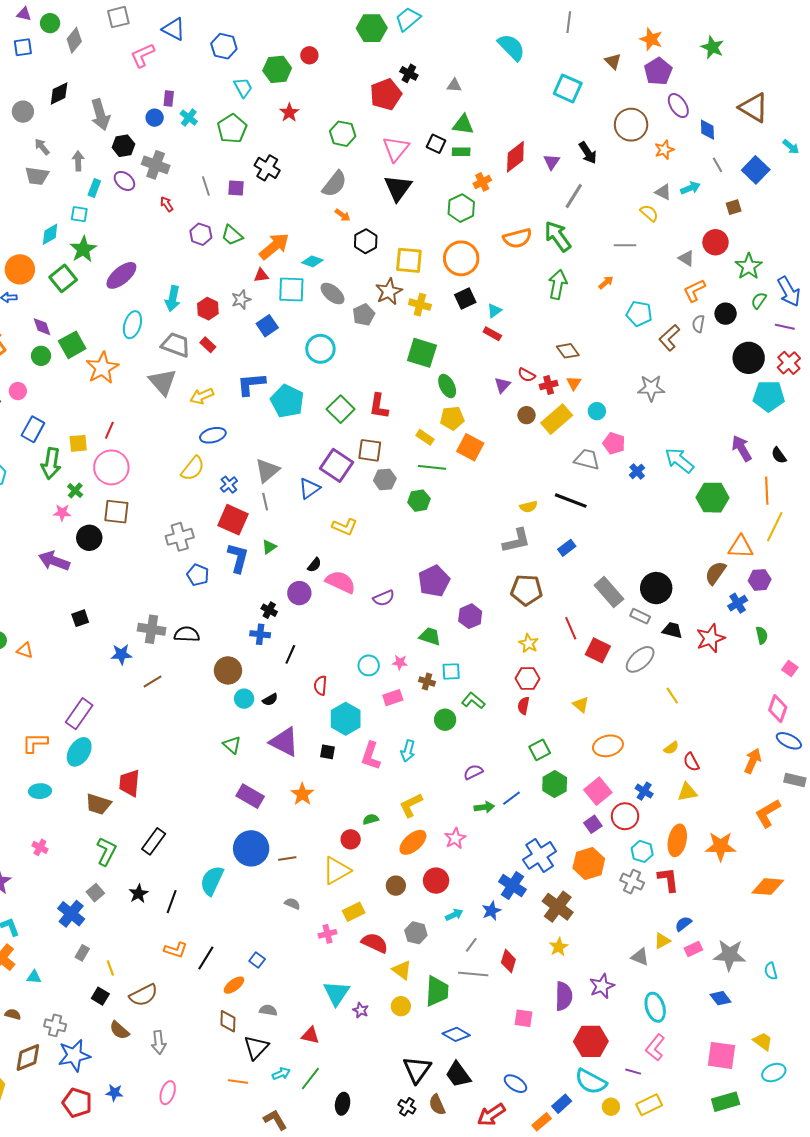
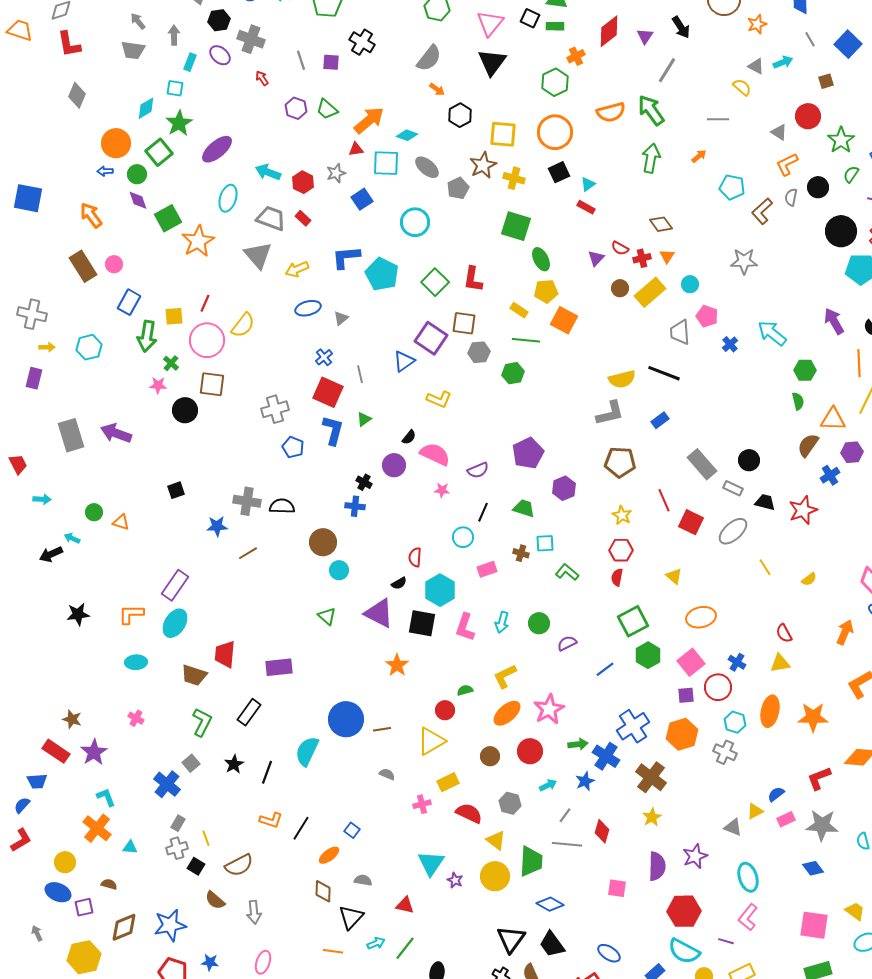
cyan arrow: (173, 299) -> (268, 172), turned 100
green circle: (41, 356) -> (137, 174), moved
gray trapezoid: (587, 459) -> (680, 332), turned -108
yellow semicircle: (193, 468) -> (243, 325), moved
gray triangle: (267, 470) -> (341, 318), moved, size x0.6
green hexagon: (712, 498) -> (805, 370), size x0.7
yellow semicircle: (529, 507) -> (622, 379), size x1.5
purple arrow: (54, 561) -> (116, 433), moved
black circle: (656, 588) -> (749, 460), size x0.7
green semicircle: (762, 635) -> (798, 401), moved
black line: (290, 654) -> (483, 512), moved
pink star: (400, 662) -> (442, 490), moved
black semicircle: (270, 700) -> (399, 583), moved
green circle: (445, 720) -> (539, 623), moved
yellow semicircle: (671, 748) -> (809, 579), moved
green square: (540, 750) -> (633, 621), size x1.4
black square: (327, 752) -> (422, 623), size x1.8
purple rectangle: (250, 796) -> (279, 667), moved, turned -36
green arrow: (484, 807) -> (578, 744), moved
purple square: (593, 824) -> (686, 695), turned 30
pink star: (455, 838) -> (549, 709), size x1.4
red L-shape: (668, 880) -> (819, 778), moved, turned -104
yellow circle: (401, 1006) -> (495, 876), size x1.5
gray cross: (55, 1025) -> (177, 848), moved, turned -30

